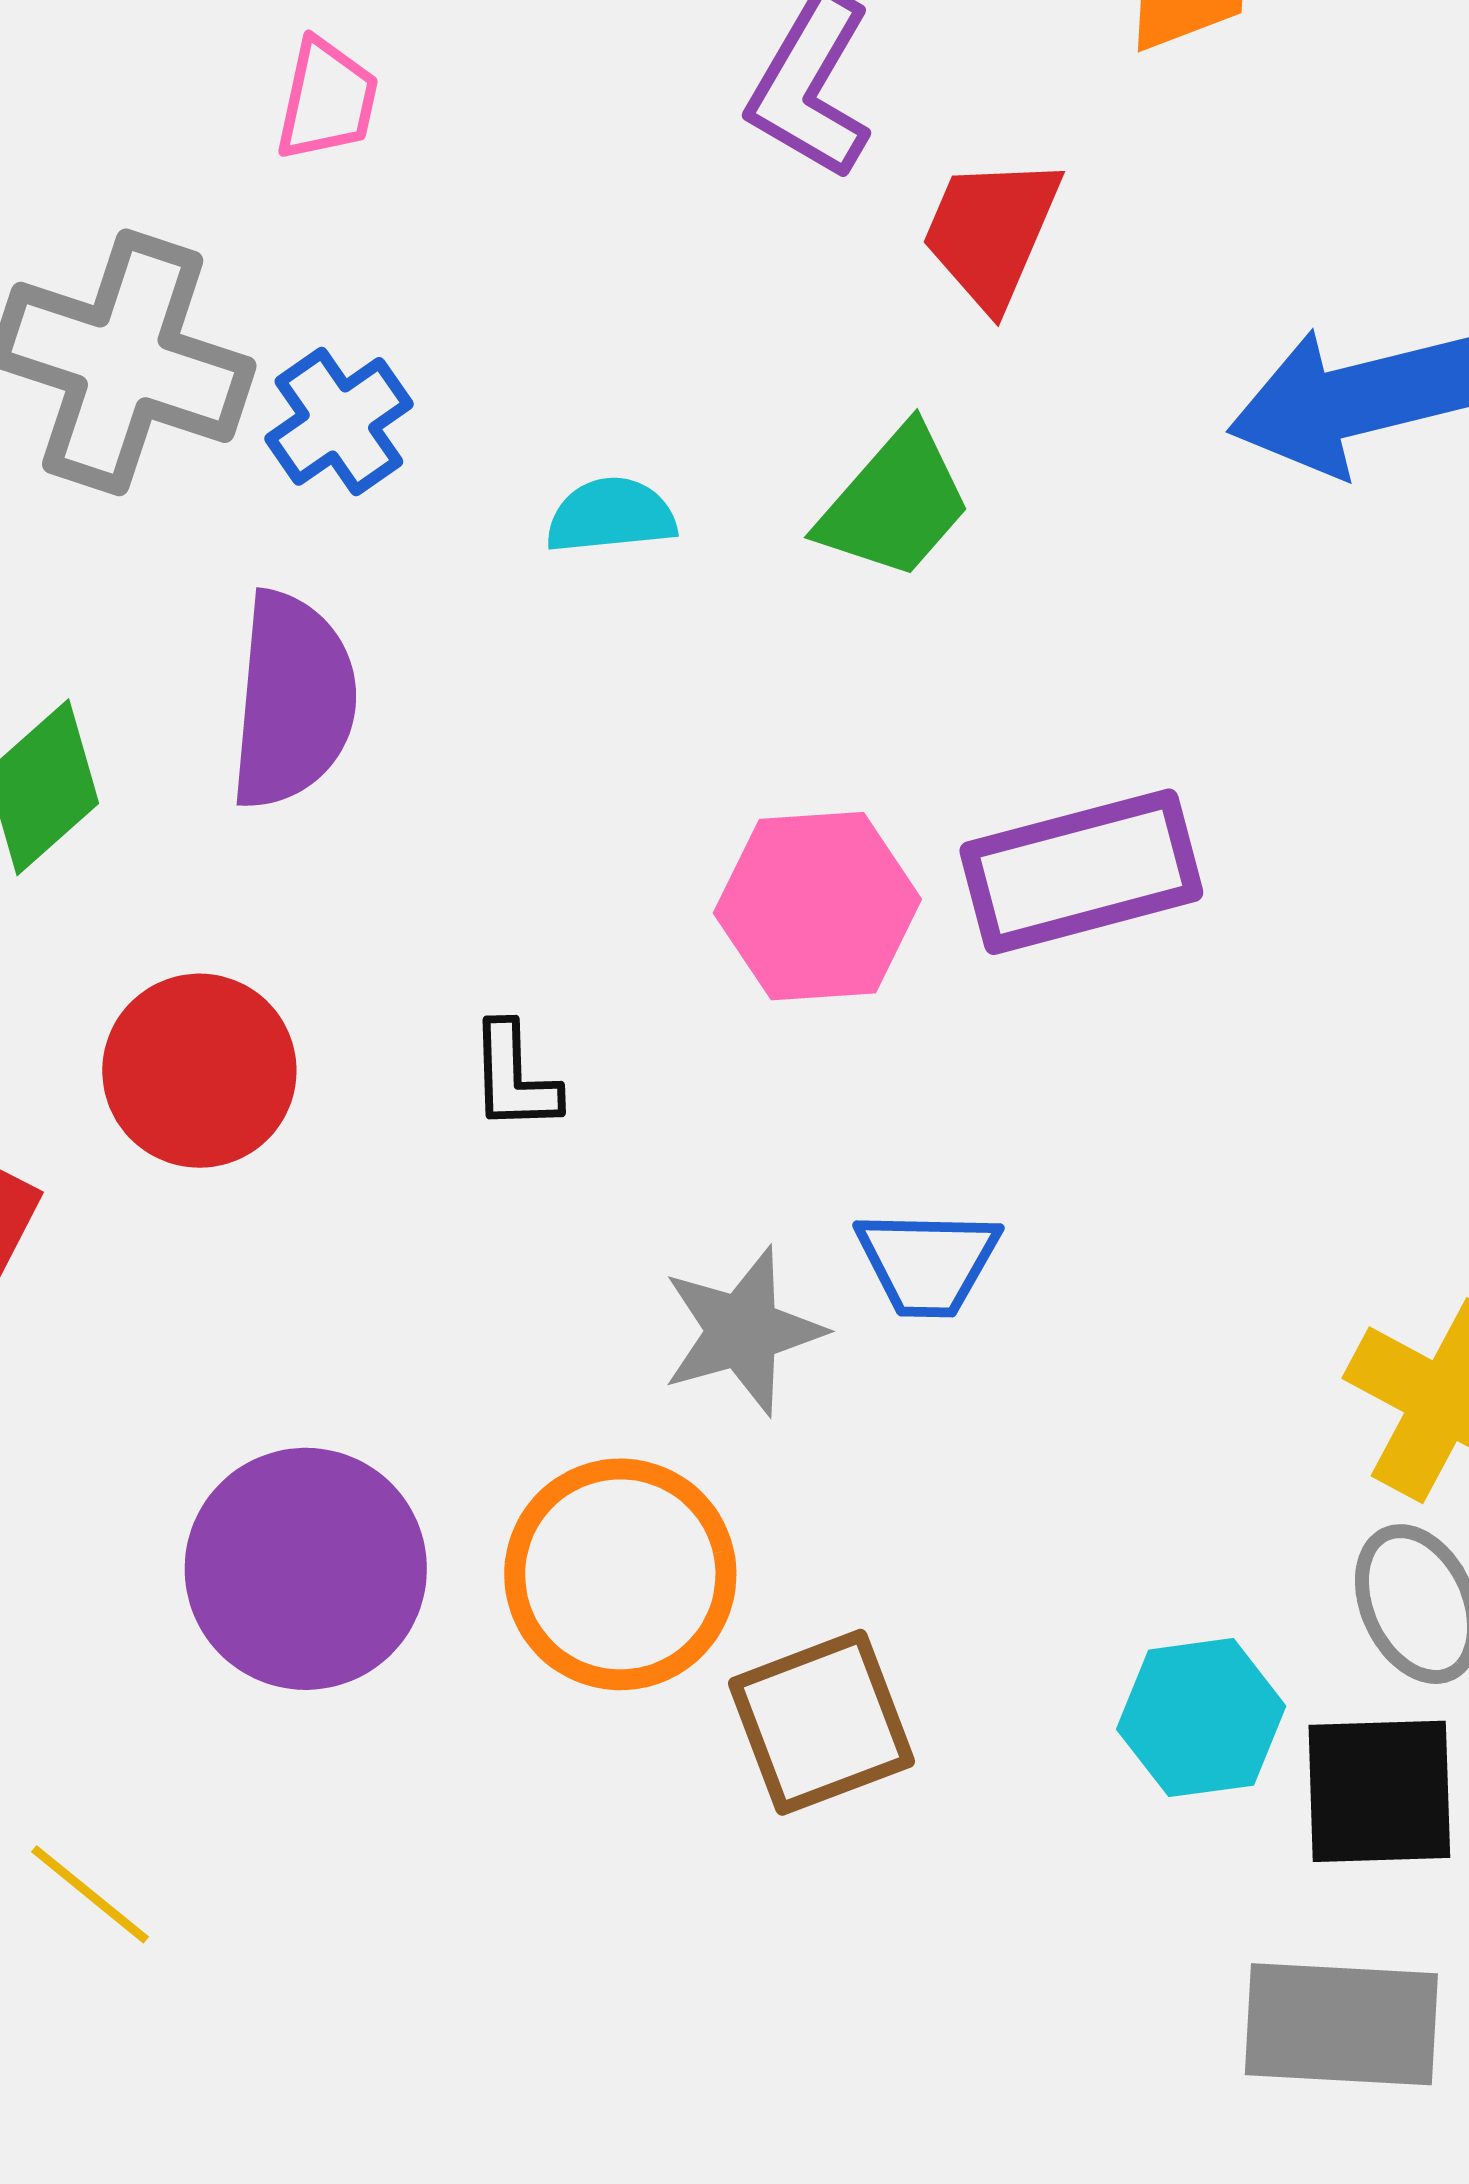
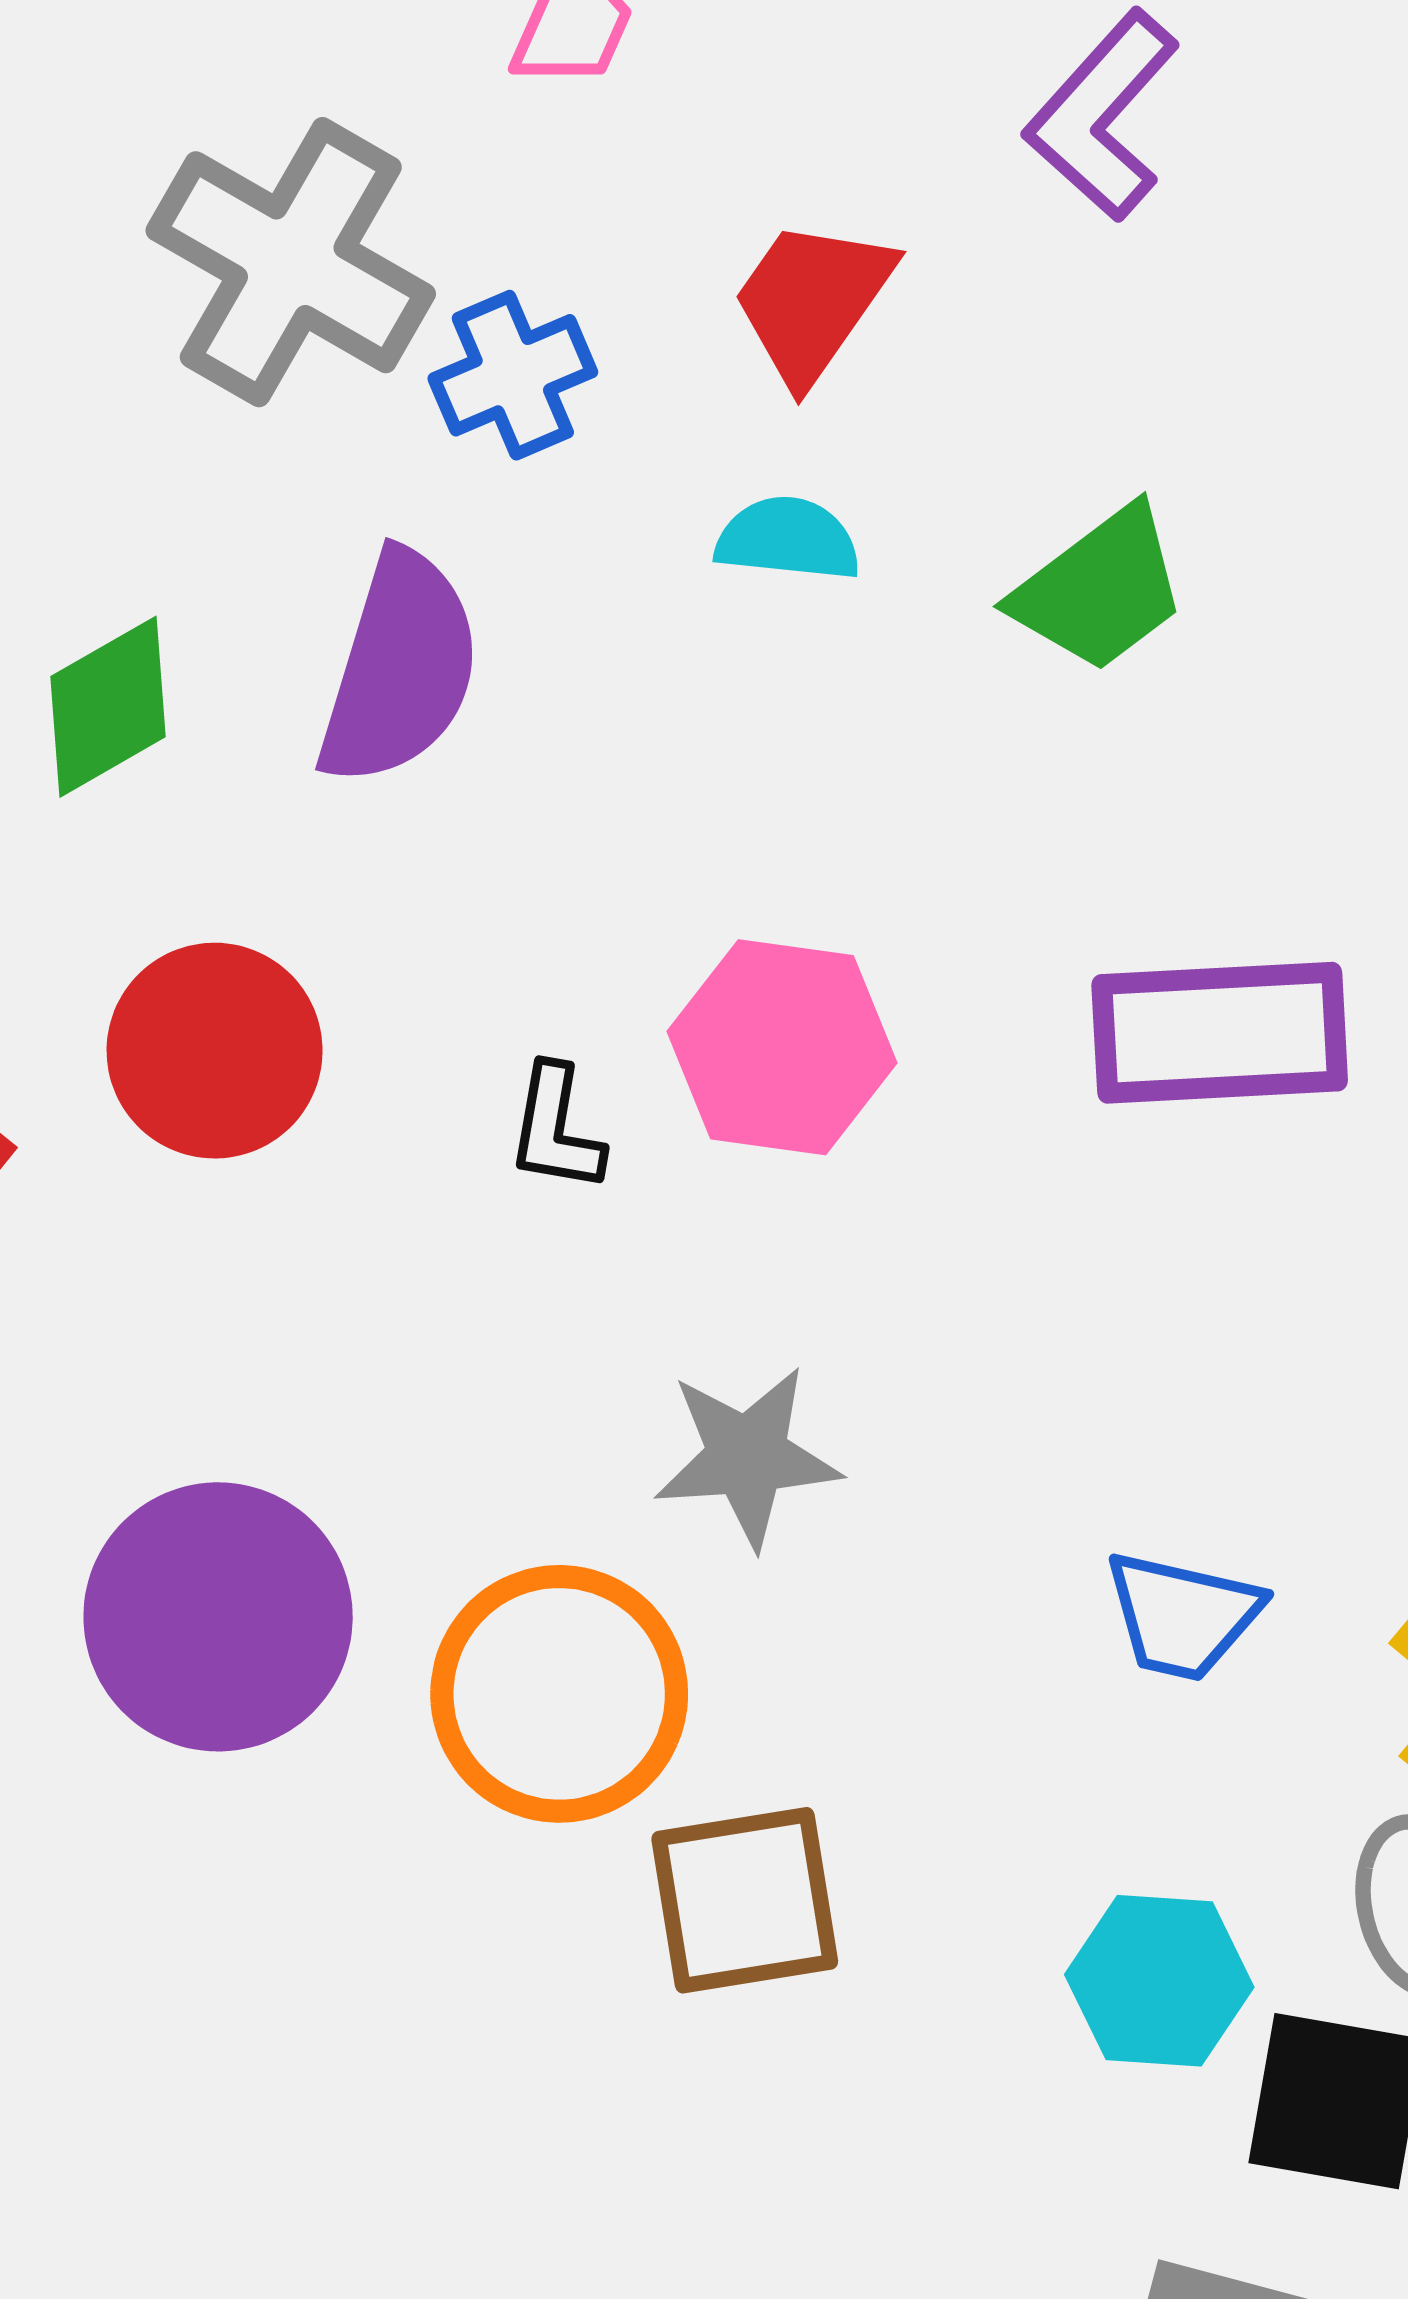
red trapezoid: (991, 232) -> (812, 301), moved
pink hexagon: (817, 906) -> (782, 1047), moved
blue trapezoid: (928, 1263) -> (1183, 1616), moved

